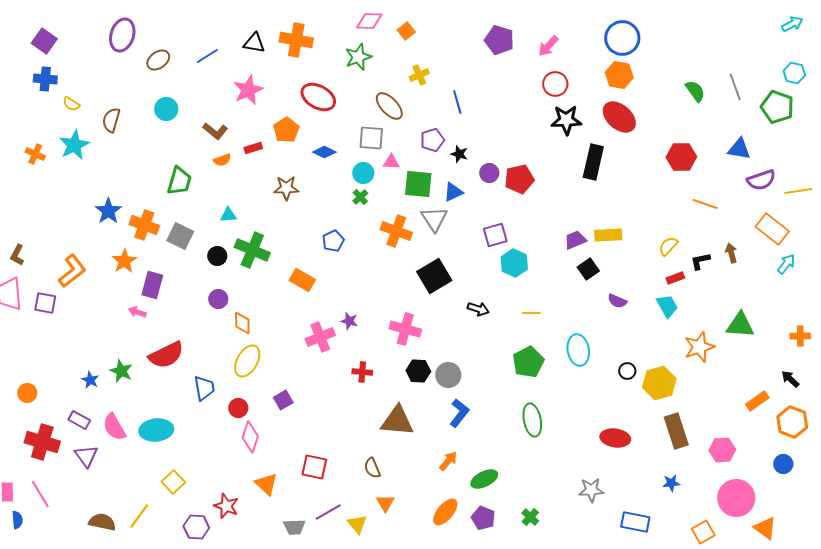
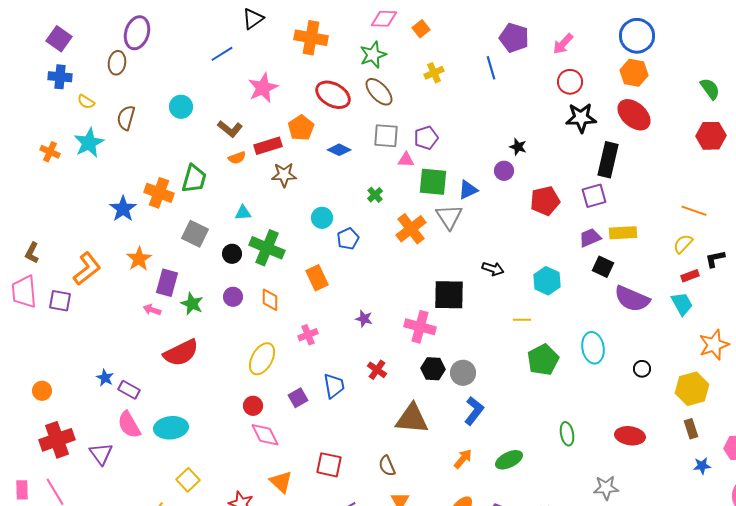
black triangle: (254, 43) -> (253, 19), moved, turned -45
brown ellipse: (158, 60) -> (117, 63), moved, turned -45
blue line: (457, 102) -> (491, 68), moved
brown ellipse: (389, 106) -> (379, 92), moved
purple pentagon: (432, 140) -> (426, 138), moved
red rectangle: (253, 148) -> (268, 146), size x1.5
black star: (459, 154) -> (518, 147), moved
red hexagon: (681, 157) -> (711, 136), moved
cyan circle: (363, 173) -> (322, 218), moved
red pentagon: (519, 179) -> (545, 201), moved
brown star: (286, 188) -> (284, 175), moved
orange line: (705, 204) -> (694, 211), moved
orange cross: (144, 225) -> (159, 193), moved
orange cross: (396, 231) -> (411, 229), turned 32
purple square: (495, 235) -> (594, 196), moved
cyan hexagon: (514, 263) -> (547, 281), moved
black square: (588, 269) -> (603, 267), turned -30
black square: (434, 276) -> (449, 295), moved, turned 32
orange rectangle: (302, 280) -> (317, 278), turned 35
purple semicircle: (617, 301) -> (632, 299), size x1.8
black arrow: (478, 309) -> (493, 269), moved
yellow line: (531, 313) -> (522, 320), moved
orange diamond: (242, 323) -> (270, 300), moved
pink cross: (320, 337) -> (308, 335), moved, size x0.7
green star: (121, 371) -> (192, 304), moved
red cross: (362, 372) -> (377, 370), turned 30
yellow hexagon: (659, 383) -> (692, 389), moved
blue trapezoid: (204, 388) -> (334, 386), moved
purple rectangle: (79, 420) -> (129, 390), moved
green ellipse: (532, 420) -> (567, 434), moved, size x0.7
brown rectangle: (676, 431) -> (691, 429), size x0.6
pink diamond: (250, 437) -> (265, 435), turned -44
red cross: (42, 442) -> (57, 440), turned -36
green ellipse: (484, 479) -> (509, 460), moved
blue star: (671, 483) -> (702, 466), moved

